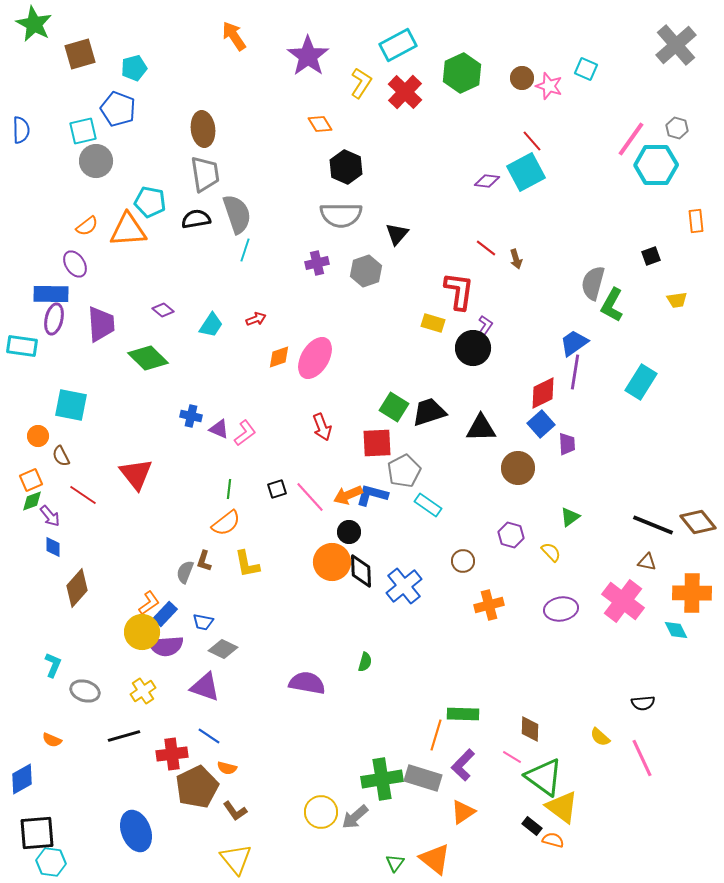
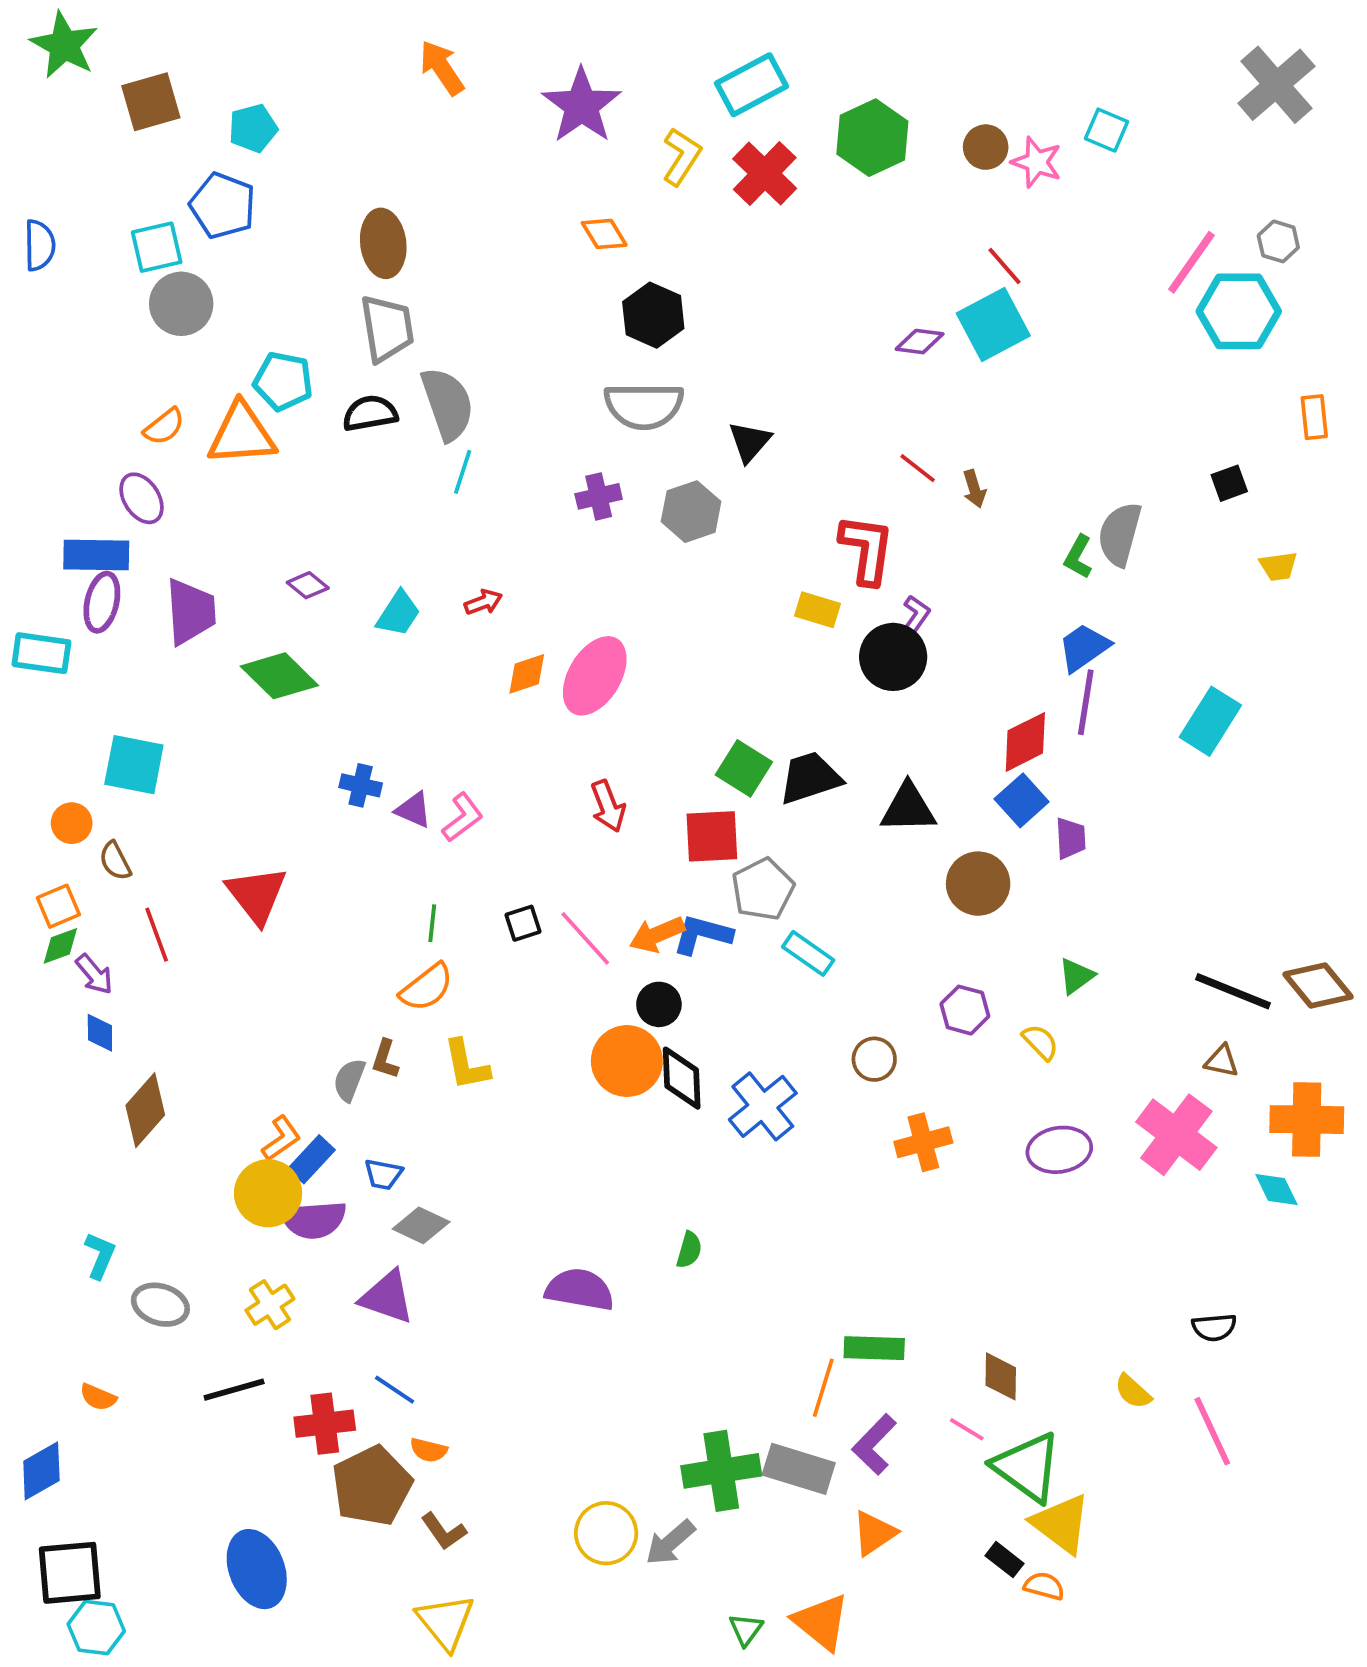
green L-shape: (612, 305) -> (1078, 557), moved, size x0.7
red line: (83, 495) -> (157, 935), turned 36

